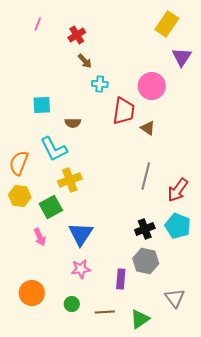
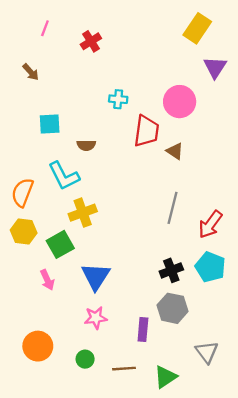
brown arrow: (85, 61) -> (31, 72), moved

